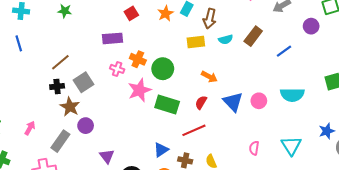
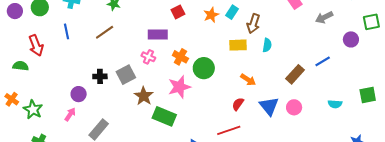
brown rectangle: (253, 36) -> (295, 74), moved
cyan semicircle: (226, 39) -> (267, 45), turned -72
brown line: (60, 62) -> (105, 32), moved
pink cross: (117, 69) -> (148, 57), moved
cyan semicircle: (292, 95) -> (335, 104), moved, size x0.6
green rectangle: (167, 104) -> (164, 116), moved
brown star: (70, 107) -> (144, 96), moved
purple circle: (86, 126) -> (79, 94), moved

